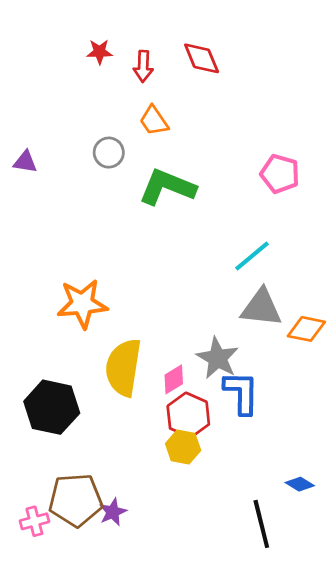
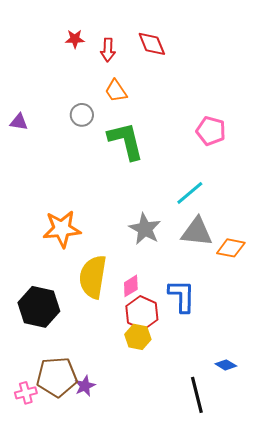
green L-shape: (167, 187) -> (126, 141), turned 54
gray star: (218, 358) -> (145, 229), moved

